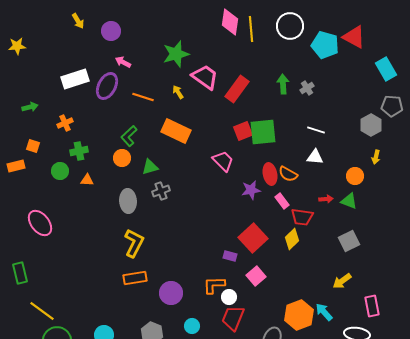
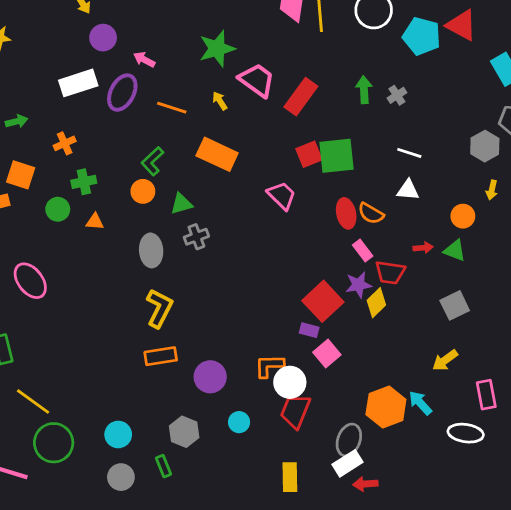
purple circle: (111, 31) -> (103, 38), moved
orange square: (33, 146) -> (21, 175), size x1.5
purple star: (251, 190) -> (359, 285), moved
purple rectangle: (230, 256) -> (309, 330), moved
white circle: (229, 297) -> (290, 382), size x1.5

